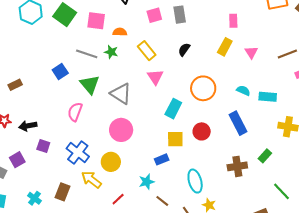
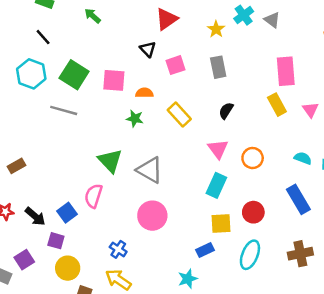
pink square: (154, 15) -> (176, 65), moved
pink rectangle: (233, 21) -> (286, 71), size x1.6
yellow rectangle: (225, 47) -> (277, 105), turned -54
gray line: (87, 54) -> (64, 110), moved
blue square: (60, 72) -> (67, 213), moved
pink triangle: (155, 77) -> (218, 149), moved
orange circle: (203, 88) -> (253, 158), size x0.7
black arrow: (28, 126) -> (35, 216), turned -126
blue cross: (78, 152) -> (118, 249), moved, size x0.6
yellow circle: (111, 162) -> (68, 268), moved
cyan ellipse: (195, 181) -> (250, 255), moved, turned 40

